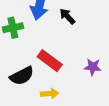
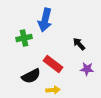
black arrow: (67, 16) -> (79, 44), moved

